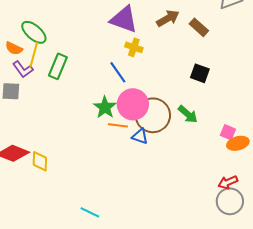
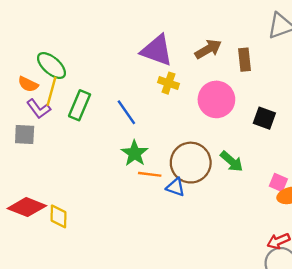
brown rectangle: (199, 27) -> (245, 60), turned 42
blue line: (118, 72) -> (126, 112), moved
black square: (200, 73) -> (264, 118), moved
pink circle: (133, 104) -> (216, 99), moved

